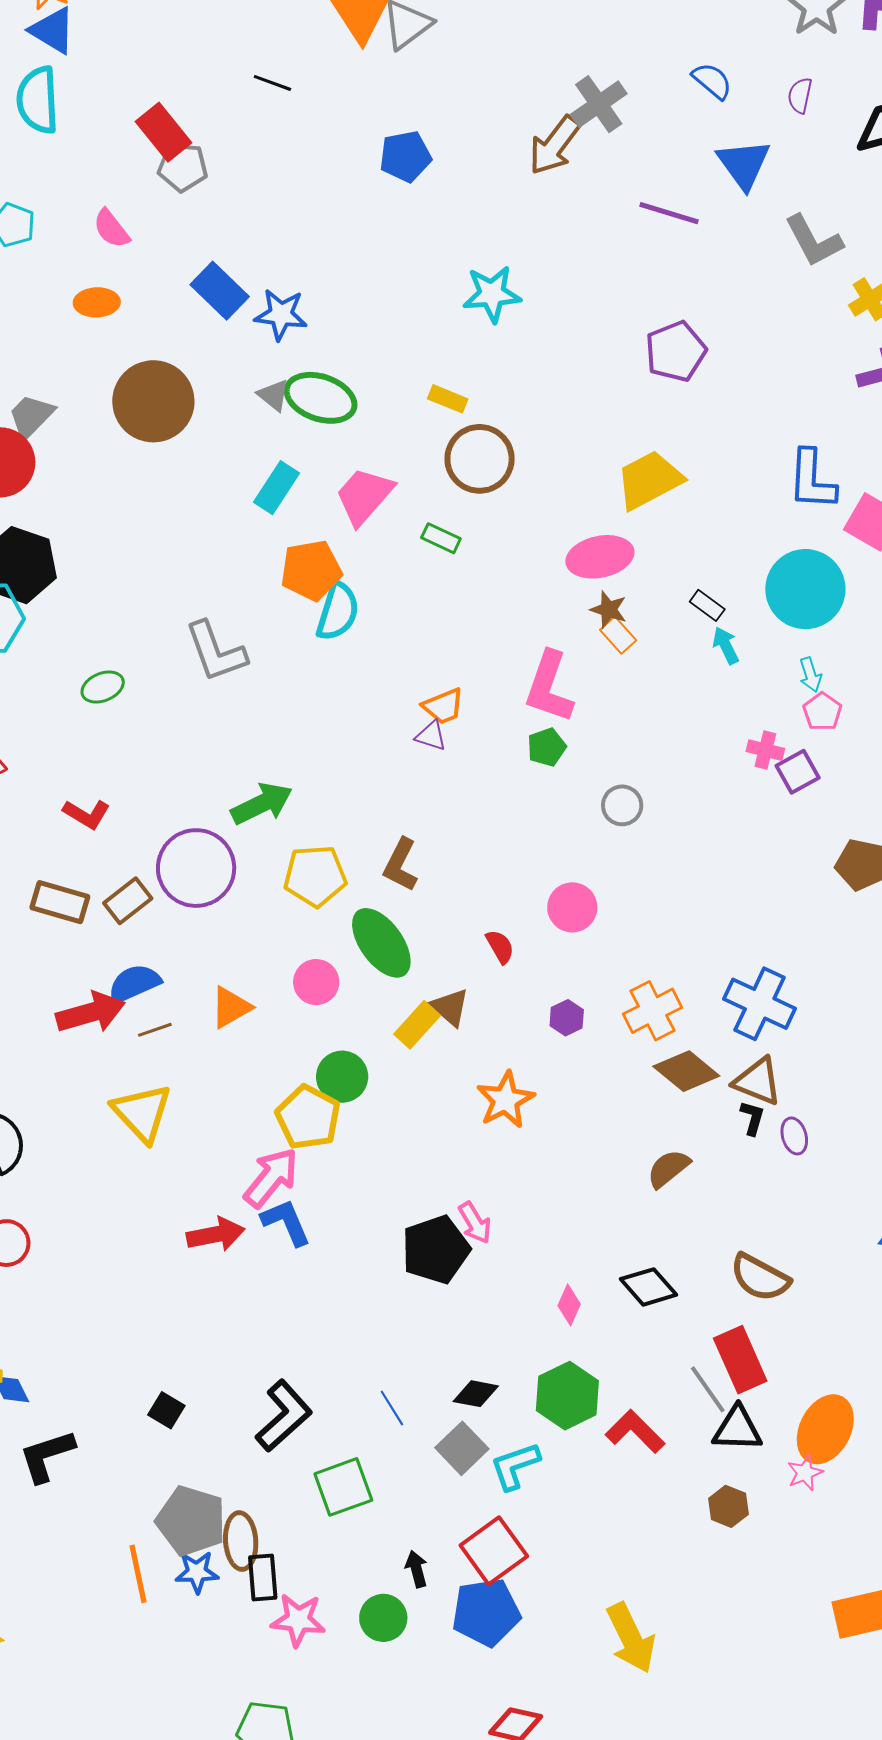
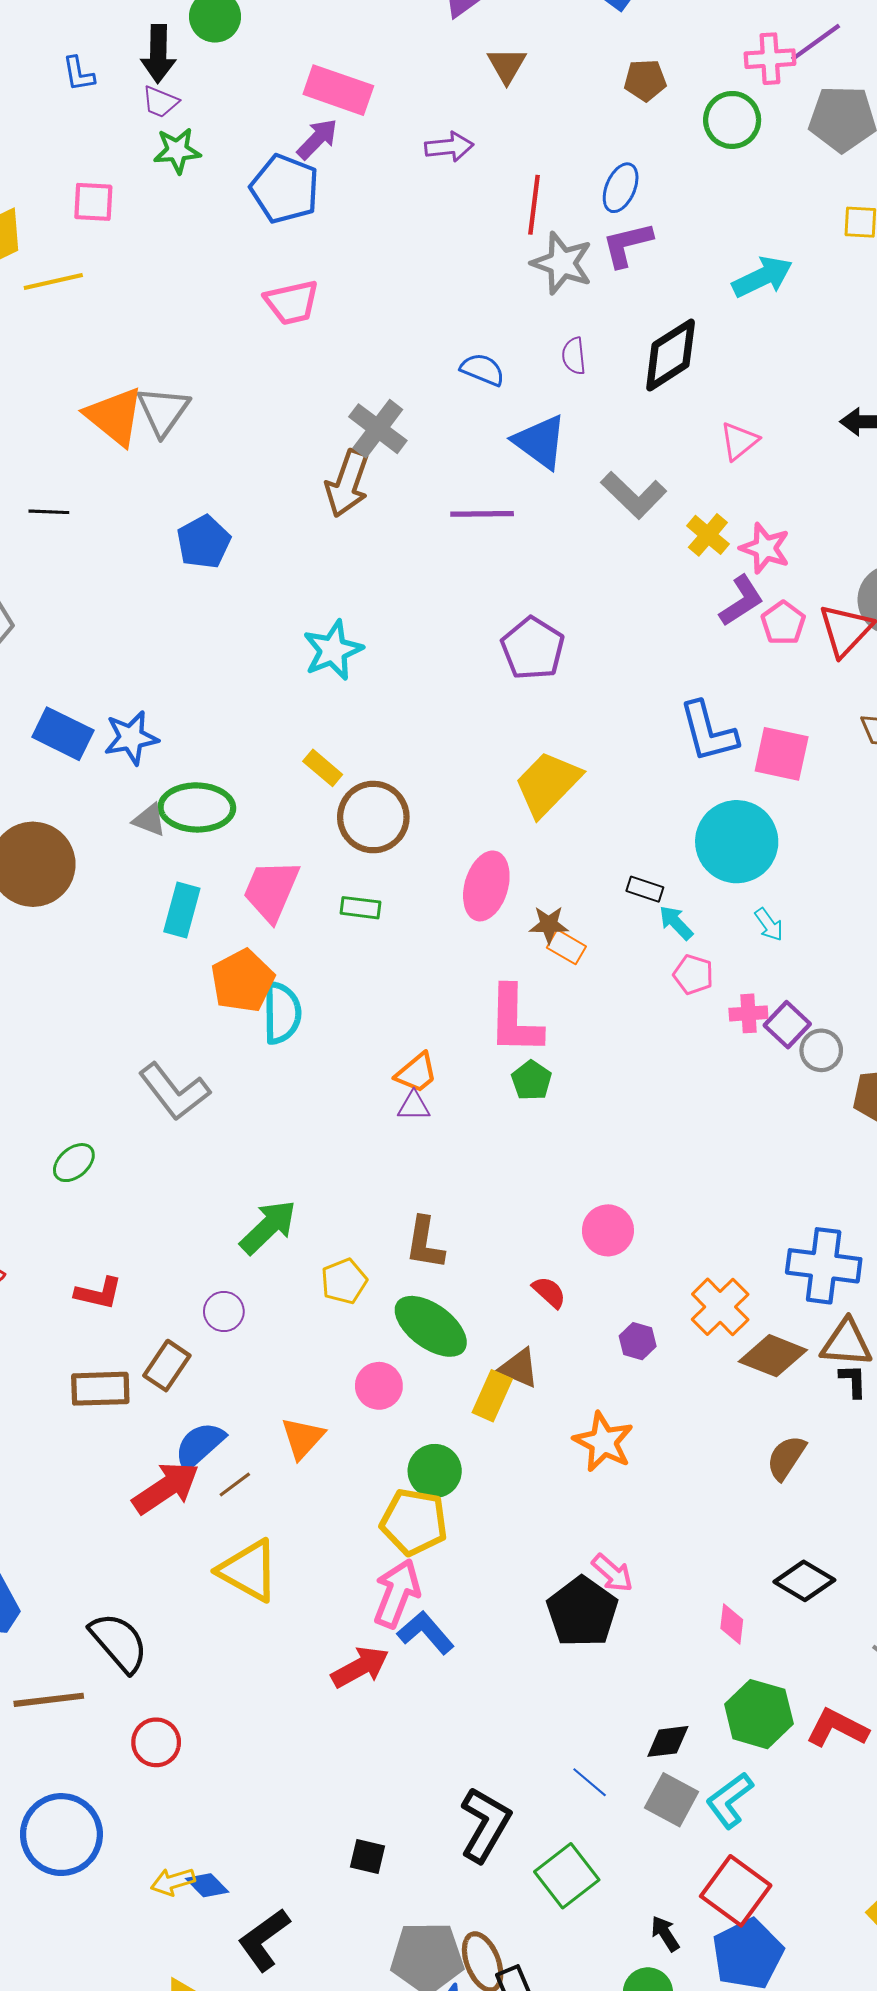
yellow rectangle: (448, 399) -> (323, 768), turned 36
pink ellipse: (600, 557) -> (486, 886), moved, turned -44
pink pentagon: (822, 712) -> (693, 974), moved
gray circle: (622, 805) -> (821, 1050), moved
purple circle: (196, 868) -> (224, 1311), size x0.5
yellow pentagon: (315, 876) -> (344, 1281), size x0.7

